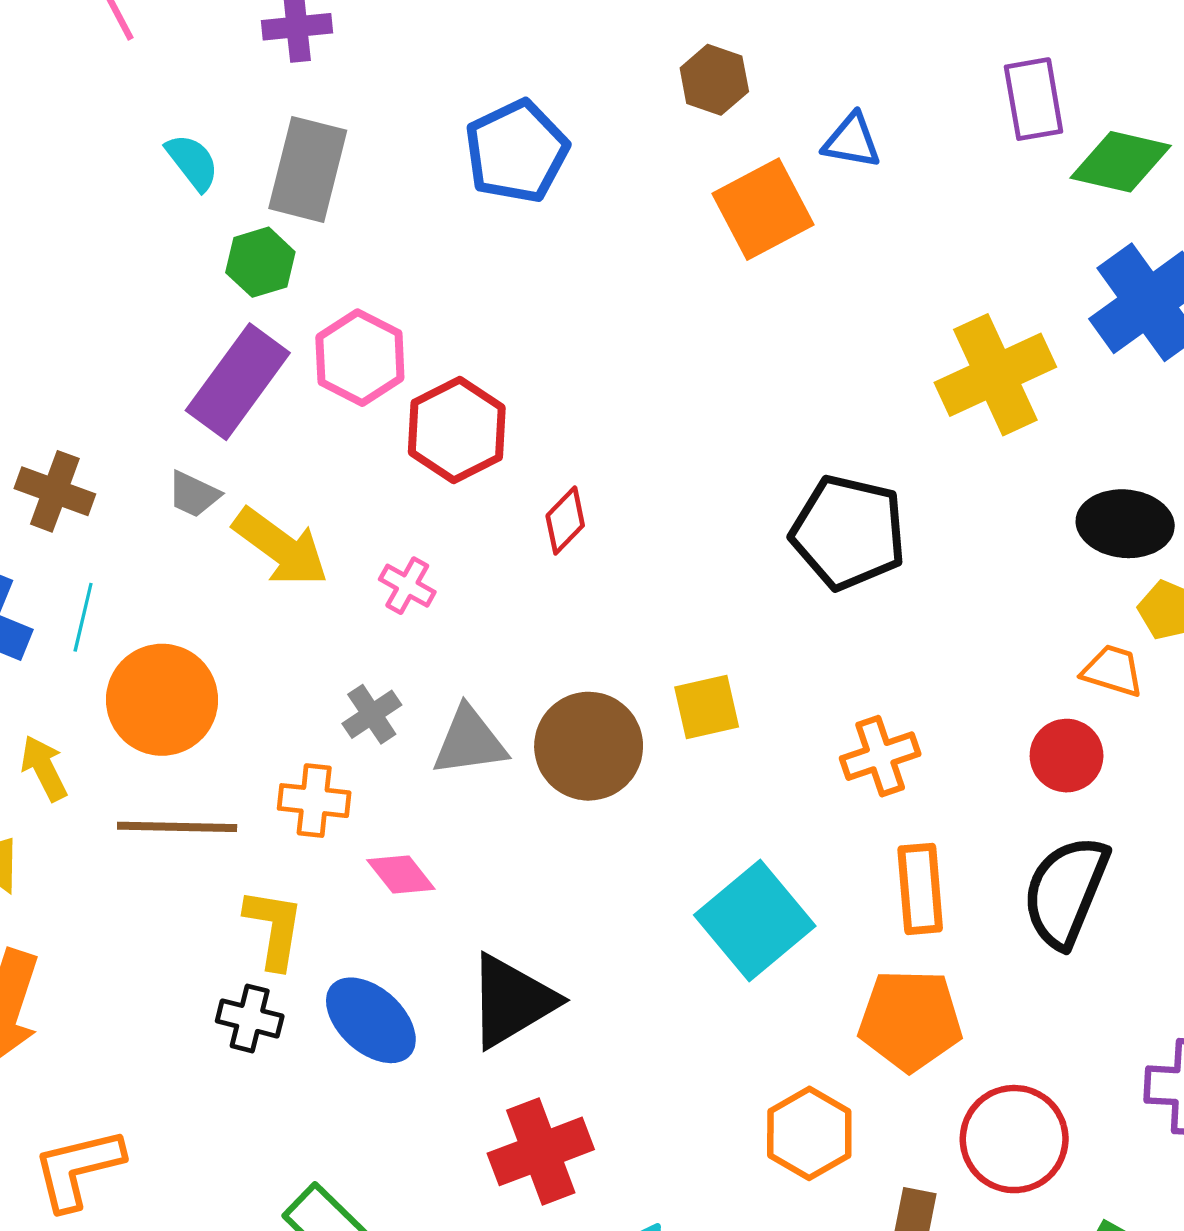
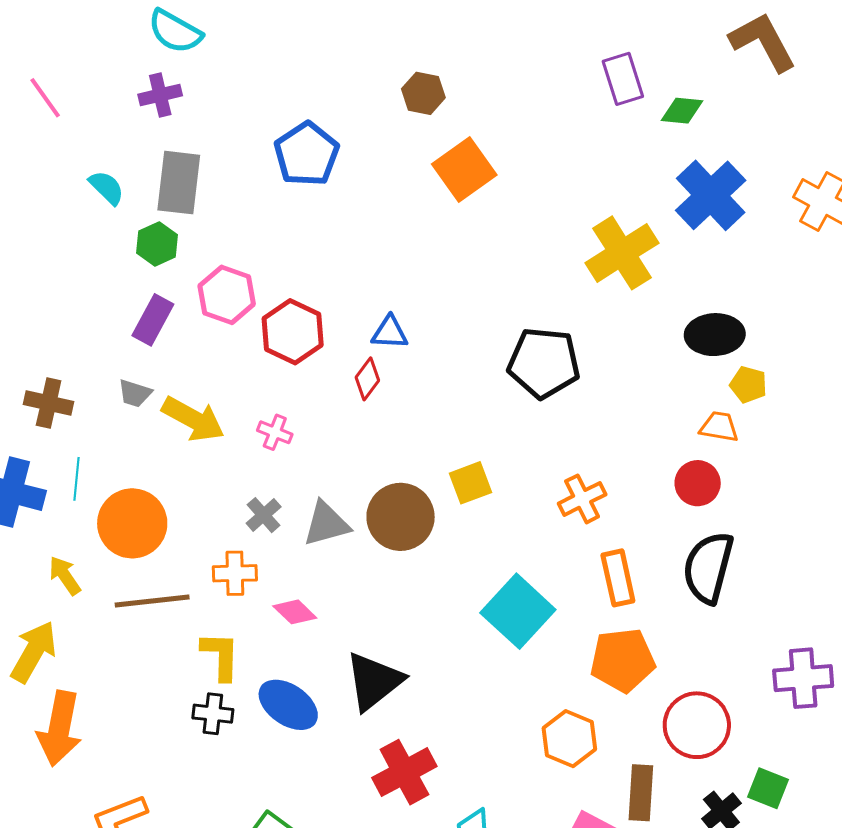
blue triangle: (852, 141) -> (390, 333), moved
green diamond: (1121, 162) -> (682, 111), size x0.7
purple rectangle: (238, 382) -> (153, 320), size x0.7

